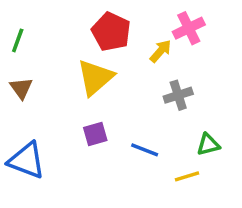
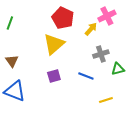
brown triangle: (21, 88) -> (12, 61), moved
green triangle: (208, 145) -> (118, 69), moved
blue line: (145, 150) -> (86, 76), moved

